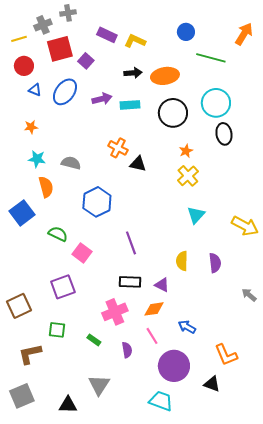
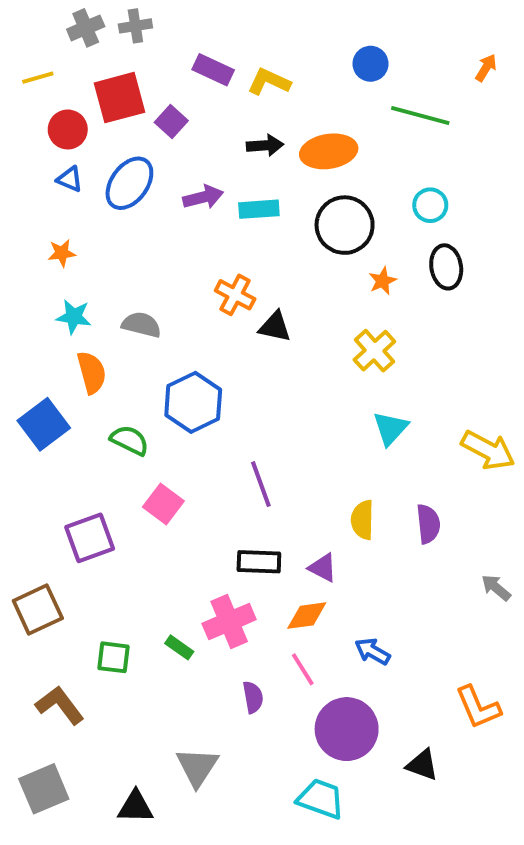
gray cross: (43, 25) -> (86, 28), moved
orange arrow: (244, 34) -> (486, 68), size x0.6
red circle: (24, 66) -> (68, 129), moved
cyan circle: (216, 103) -> (430, 205), size x0.6
orange star: (186, 151) -> (382, 281), moved
green semicircle: (58, 234) -> (129, 440), moved
purple square: (63, 287) -> (90, 538), moved
green rectangle: (94, 340) -> (179, 647), moved
brown L-shape: (30, 354) -> (60, 705), turned 65
orange L-shape: (226, 355) -> (478, 707), moved

